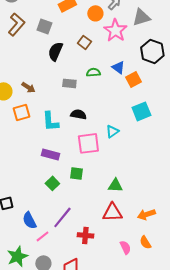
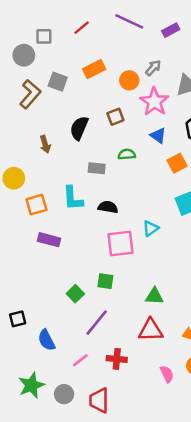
gray square: (44, 26) -> (58, 82), moved
brown square: (84, 42) -> (115, 117), turned 32
blue triangle: (118, 67) -> (158, 136), moved
brown arrow: (28, 87) -> (45, 144), moved, turned 40
cyan L-shape: (50, 121) -> (73, 198), moved
purple rectangle: (50, 154) -> (49, 240), moved
purple line: (62, 217) -> (97, 323), moved
pink line: (42, 236) -> (80, 360), moved

